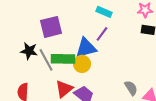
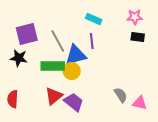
purple square: (51, 27) -> (27, 34), moved
purple line: (102, 34) -> (92, 41), turned -42
gray line: (46, 60) -> (58, 41), moved

